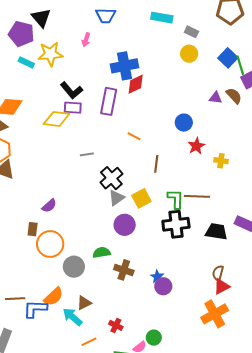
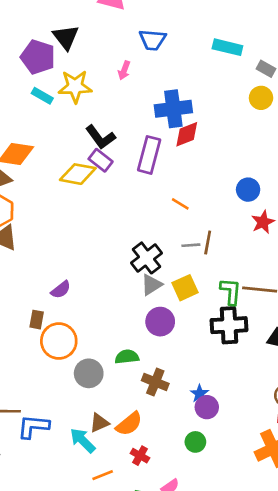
purple rectangle: (73, 108) -> (101, 160), turned 30
gray line: (87, 154) -> (191, 245), moved
orange semicircle: (54, 297) -> (129, 424), moved
green circle: (154, 338) -> (195, 442), moved

